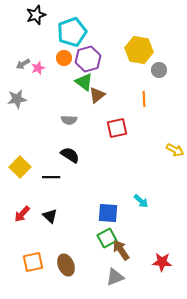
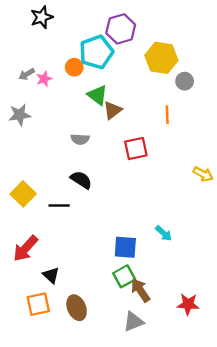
cyan pentagon: (72, 32) -> (96, 52), moved
purple hexagon: (88, 59) -> (121, 29), moved
red arrow: (22, 214) -> (25, 248), size x1.4
black triangle: (50, 216) -> (51, 275), moved

